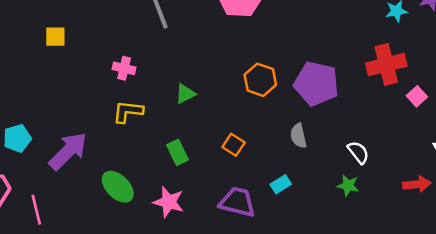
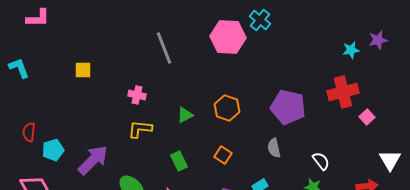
orange hexagon: (260, 80) -> (227, 108), moved

